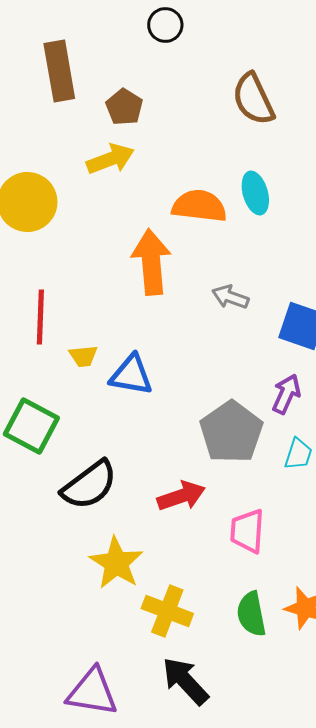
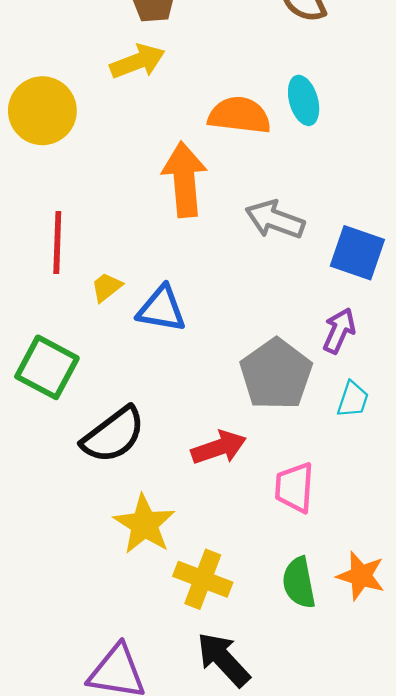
gray arrow: (230, 297) -> (275, 220), size x1.4
yellow trapezoid: (83, 356) -> (107, 287), turned 148

